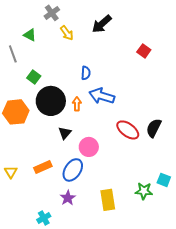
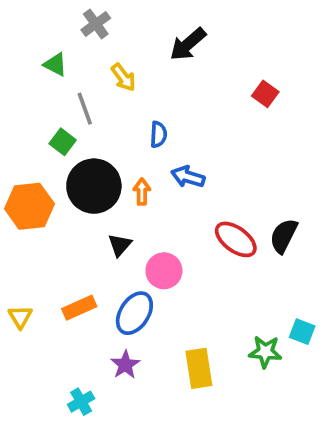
yellow arrow: (67, 33) -> (123, 77), moved
gray line: (13, 54) -> (85, 109), moved
blue arrow: (102, 96) -> (188, 177), size x0.7

